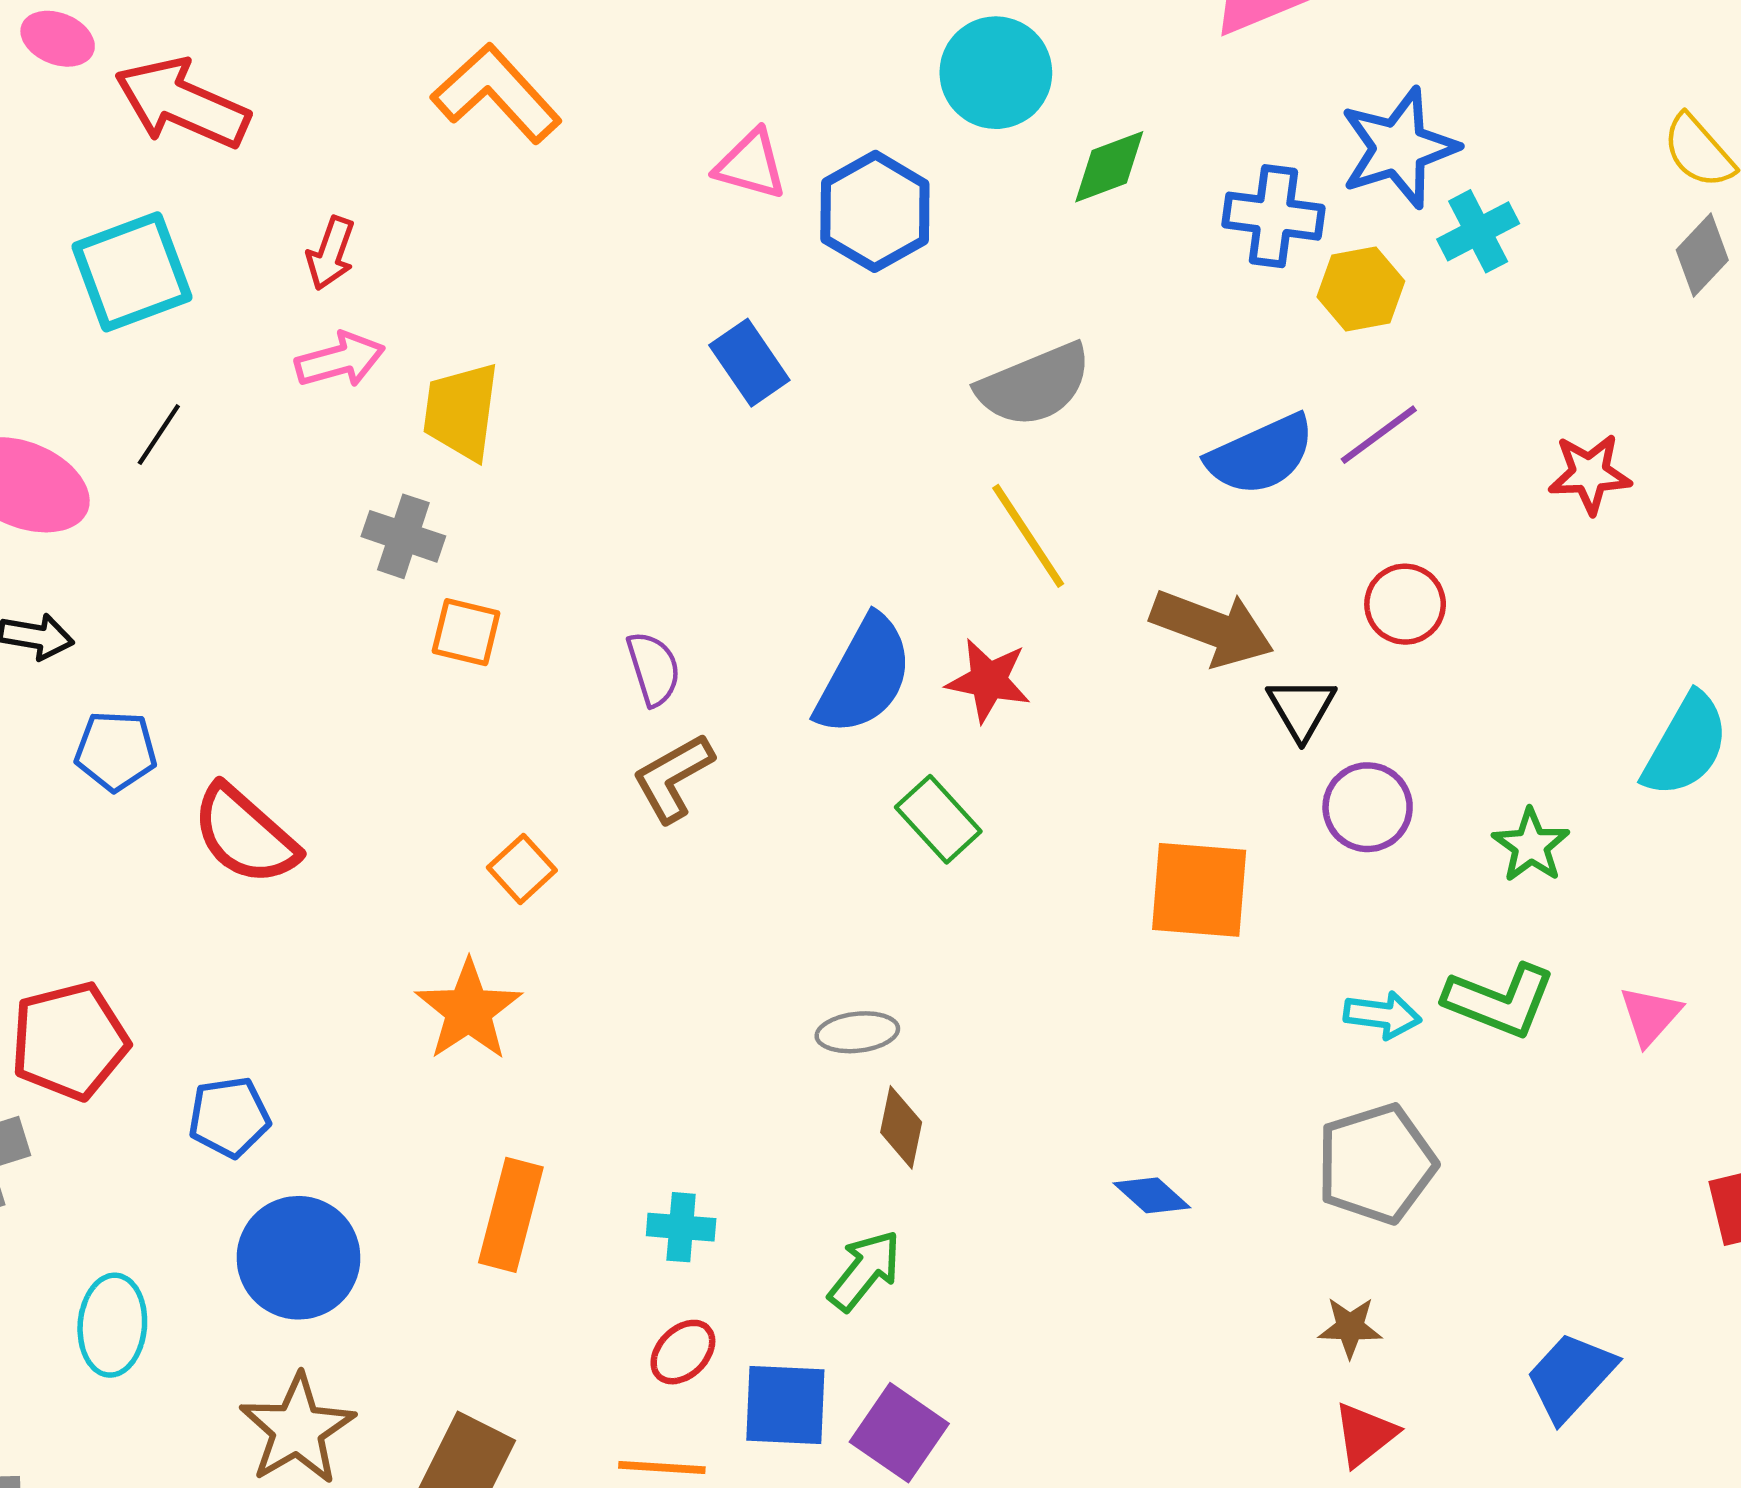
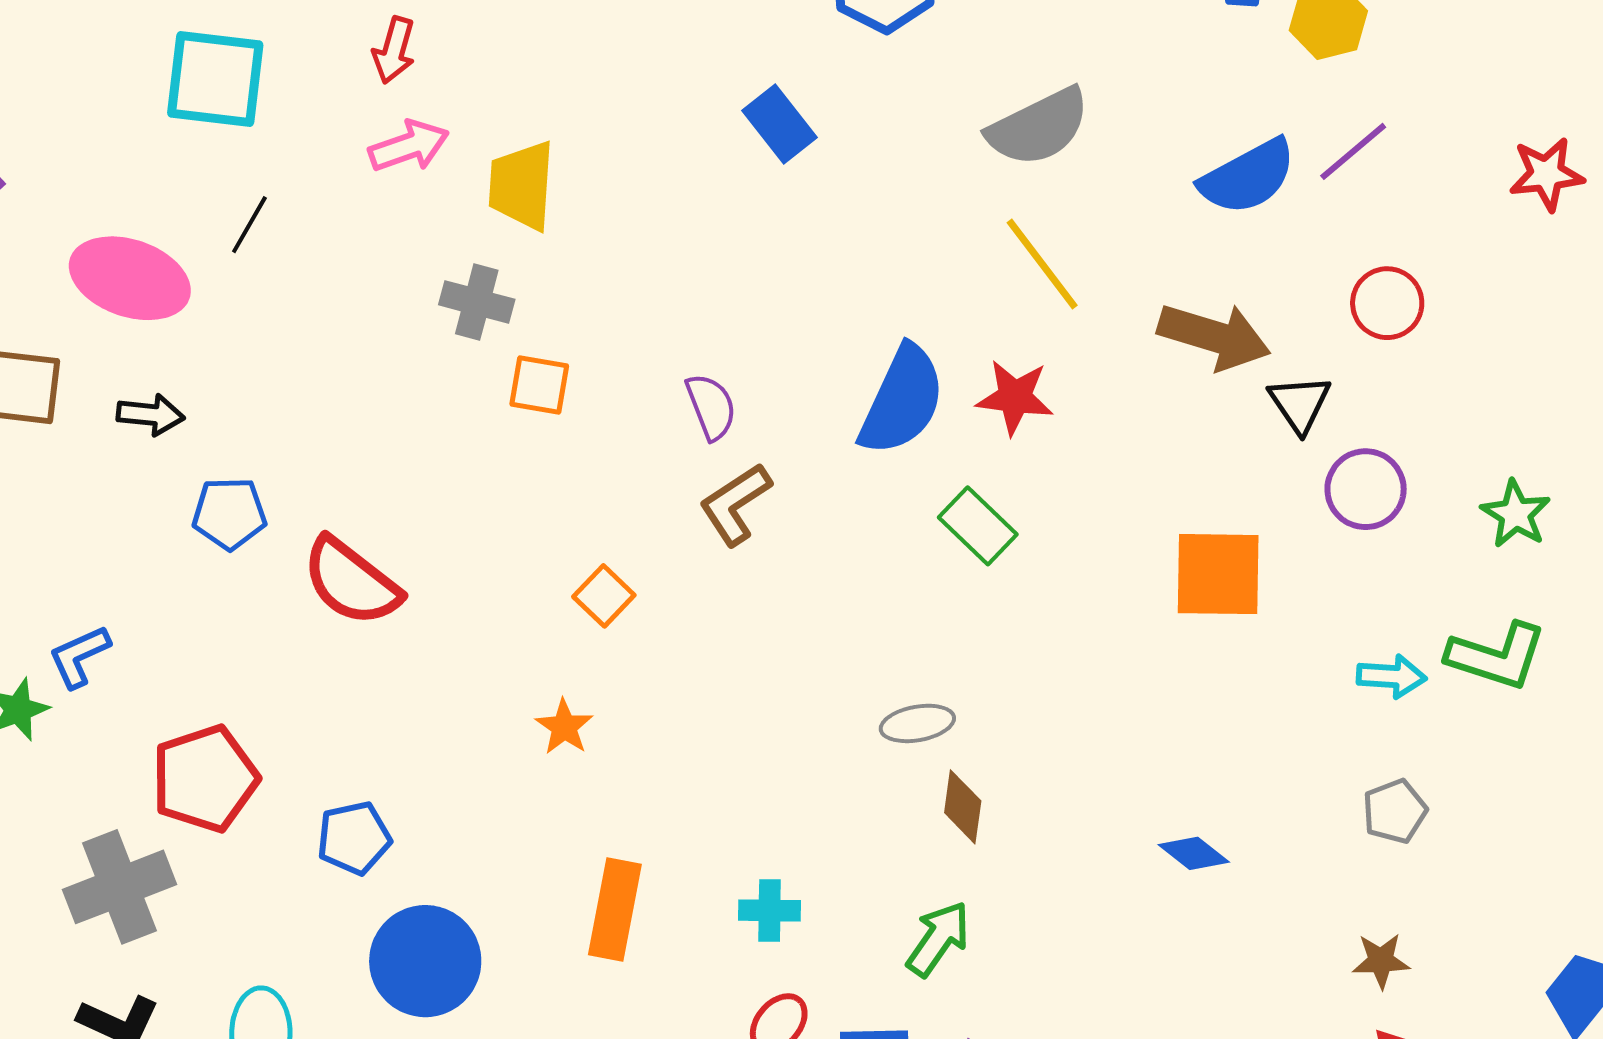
cyan square: (132, 272) -> (215, 79), turned 31
orange star: (469, 1010) -> (564, 727), size x0.6
gray pentagon: (1376, 1164) -> (1395, 811), size x0.6

